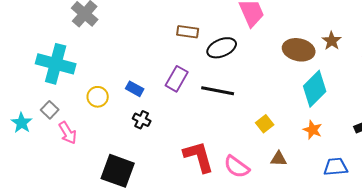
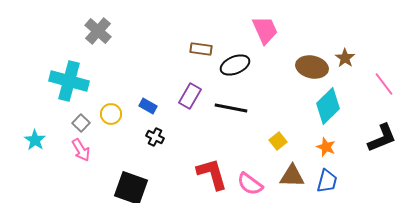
gray square: (50, 110) -> (81, 123), moved
brown triangle: (279, 159) -> (292, 176), size x1.5
blue trapezoid: (336, 167) -> (327, 181), moved, turned 110

